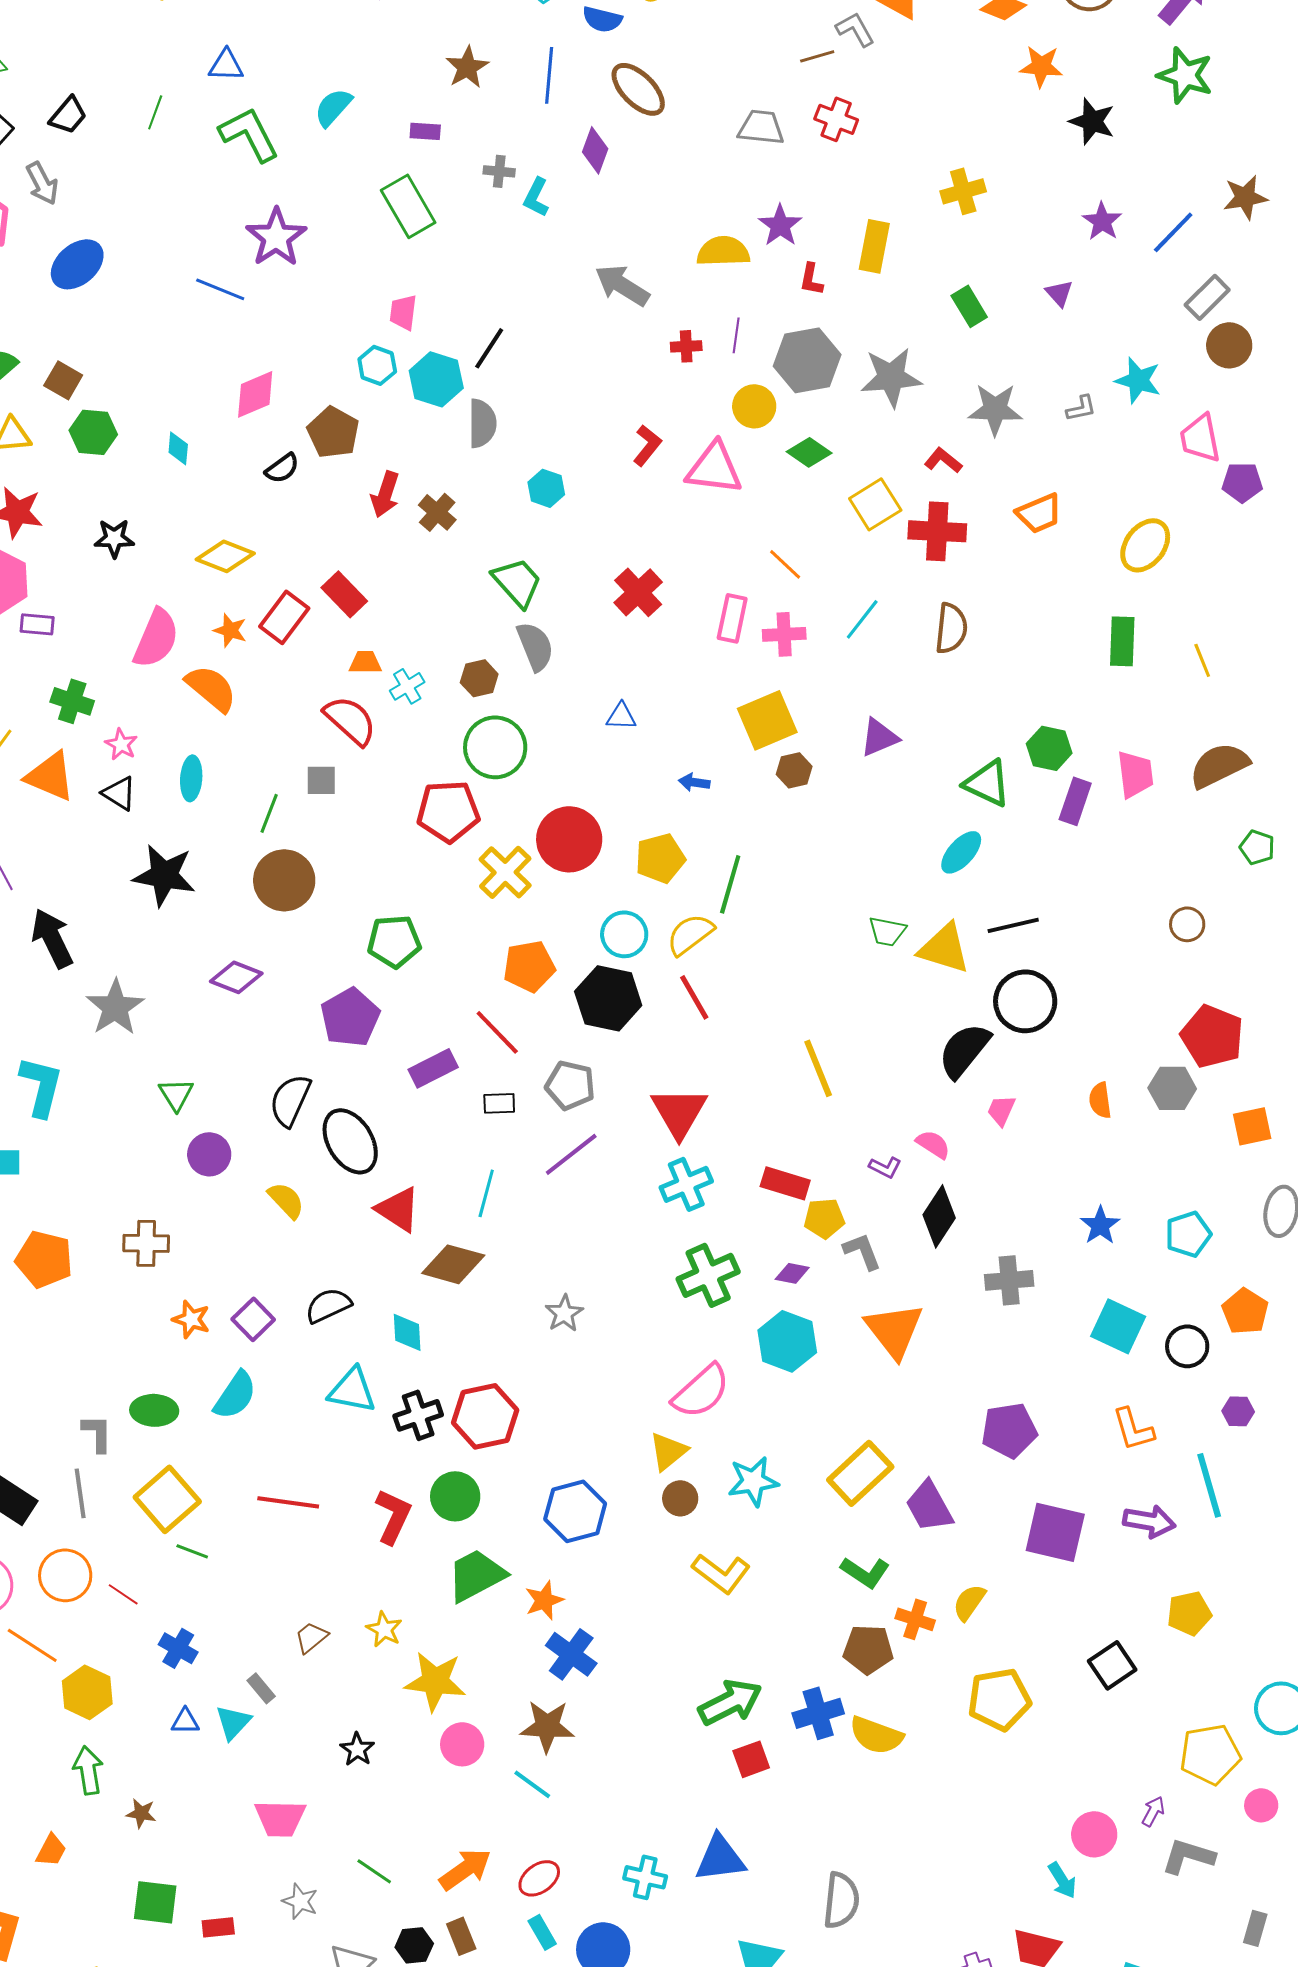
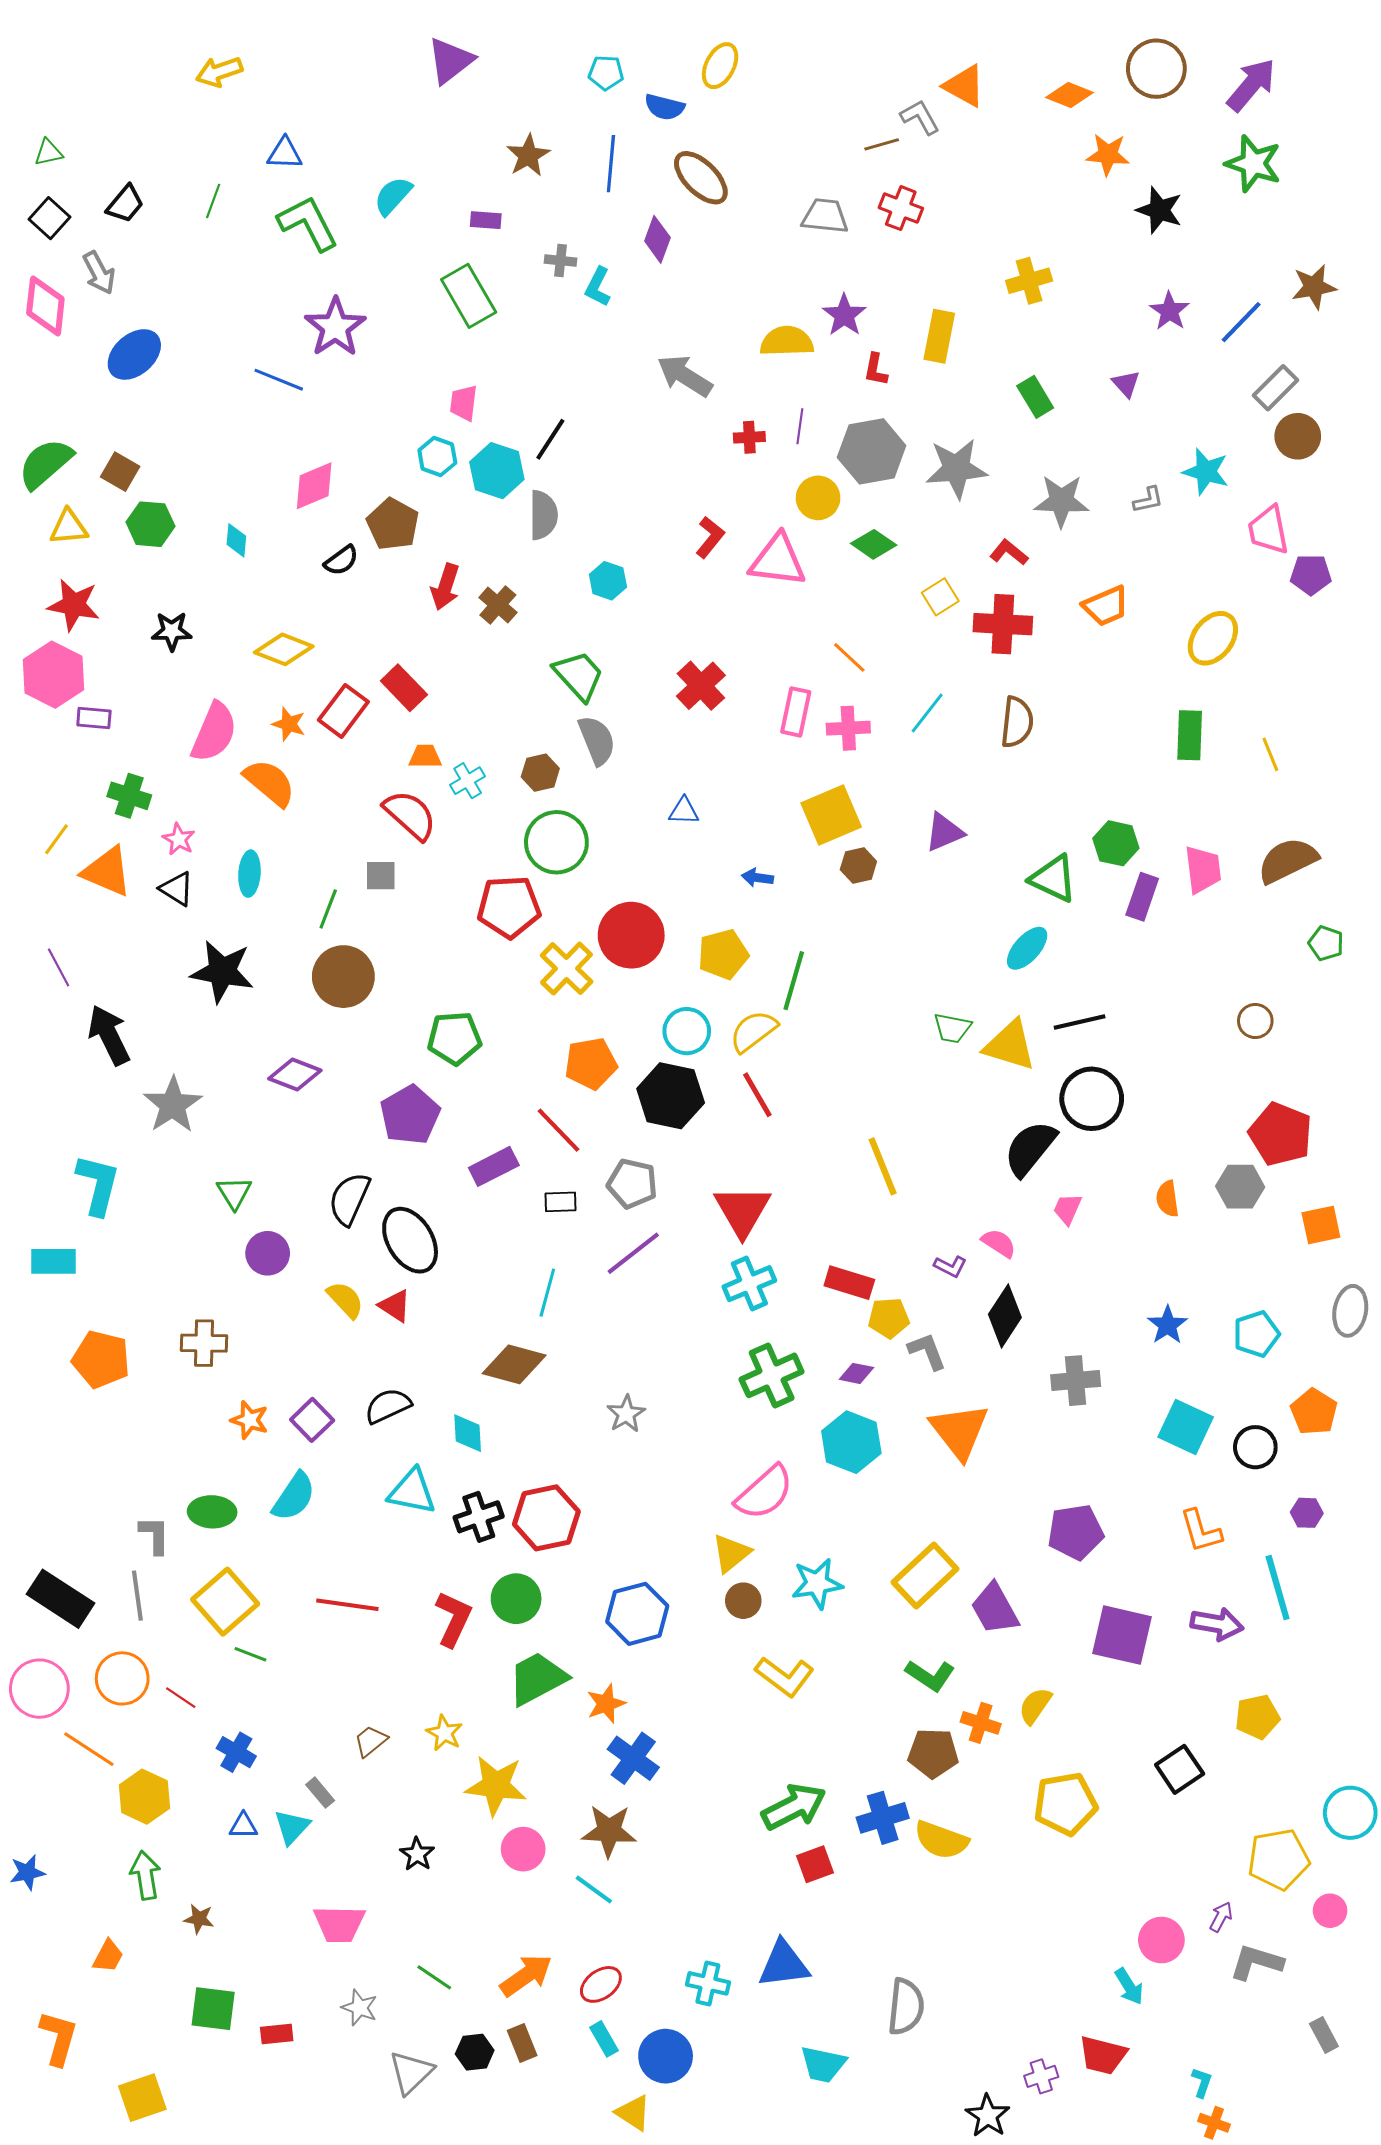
yellow square: (875, 504) -> (940, 597), size x0.7
red triangle: (398, 1209) -> (395, 1306), moved, size x0.7
gray rectangle: (1255, 1928) -> (1324, 2035), turned -44

